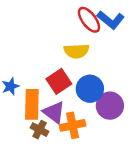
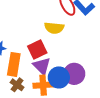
blue circle: (90, 89) -> (59, 77), moved
purple triangle: (54, 112) -> (42, 66), moved

